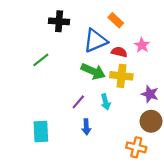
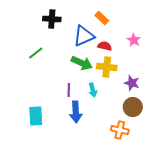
pink star: (142, 45) -> (134, 40), moved
purple line: (78, 102) -> (69, 90), turned -40
blue arrow: (86, 127) -> (76, 112), size x1.5

